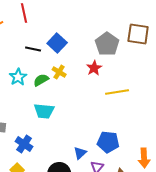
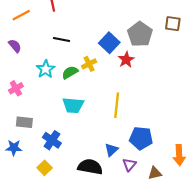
brown square: (138, 34) -> (173, 24), size x0.7
blue square: (57, 43) -> (109, 43), moved
yellow cross: (59, 72) -> (89, 64), turned 32
yellow line: (117, 92) -> (117, 105), moved, turned -75

